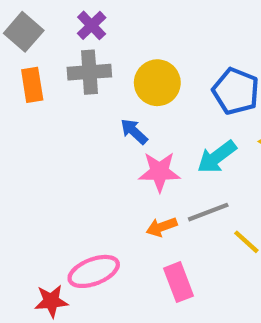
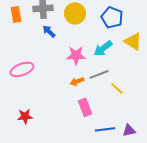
blue arrow: (134, 131) -> (49, 31), moved
pink ellipse: (94, 271) -> (22, 69), moved

